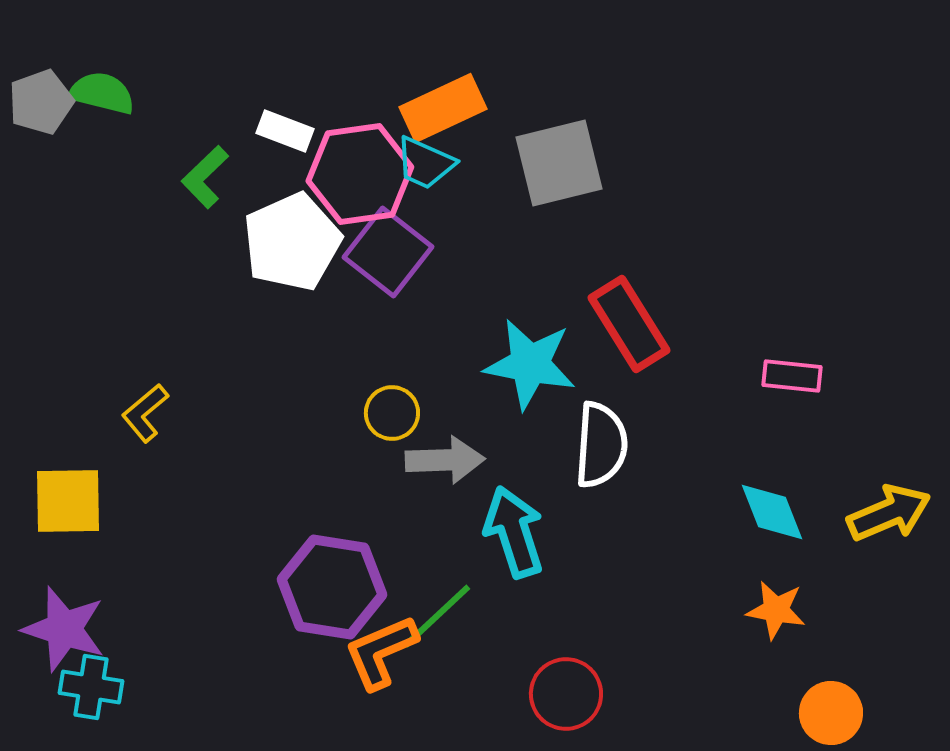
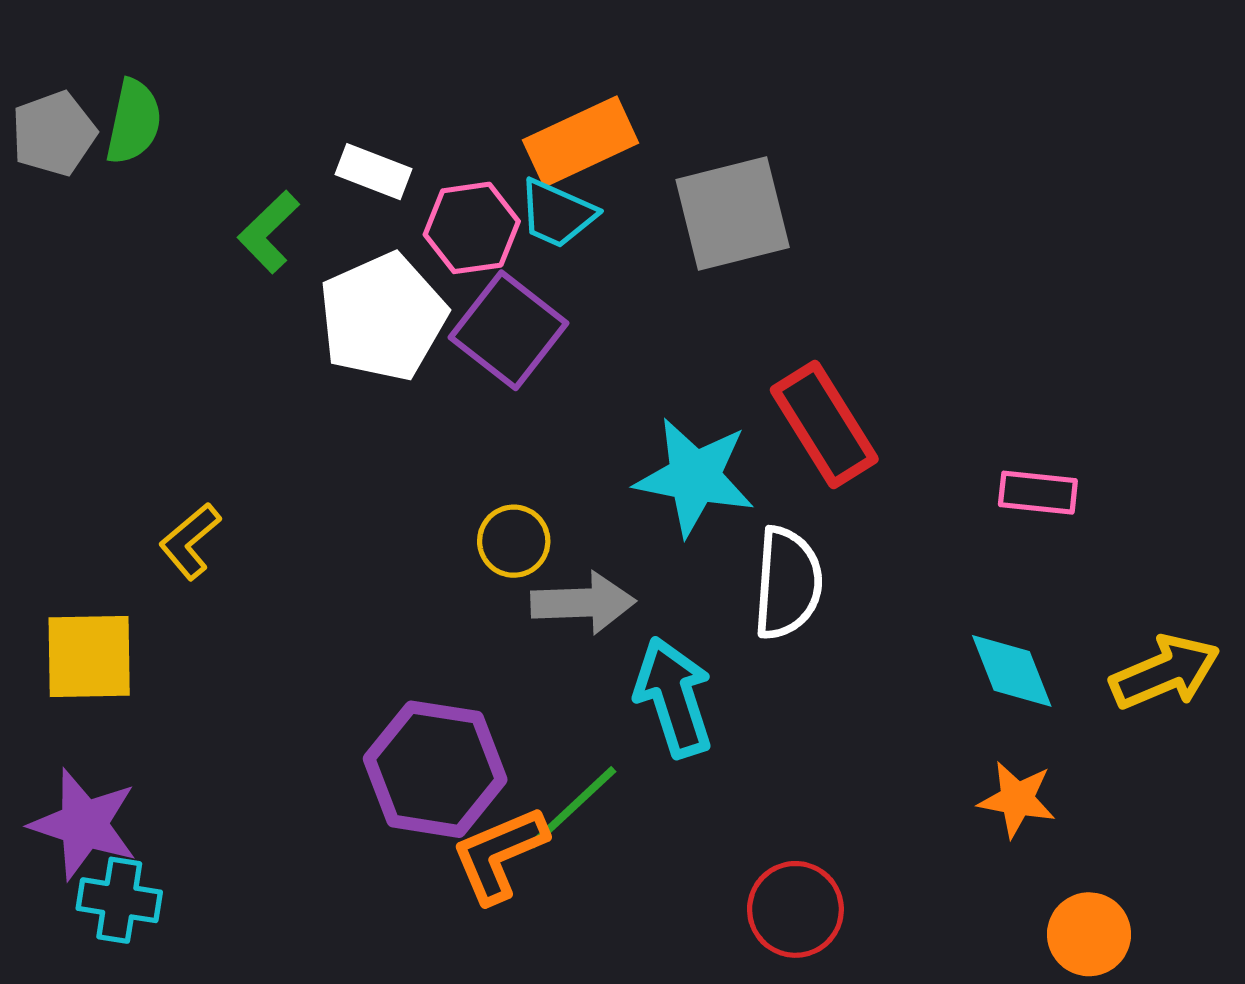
green semicircle: (102, 93) -> (134, 122), turned 88
pink hexagon: (360, 174) -> (472, 228), size x0.7
red circle: (566, 694) -> (795, 909), moved

